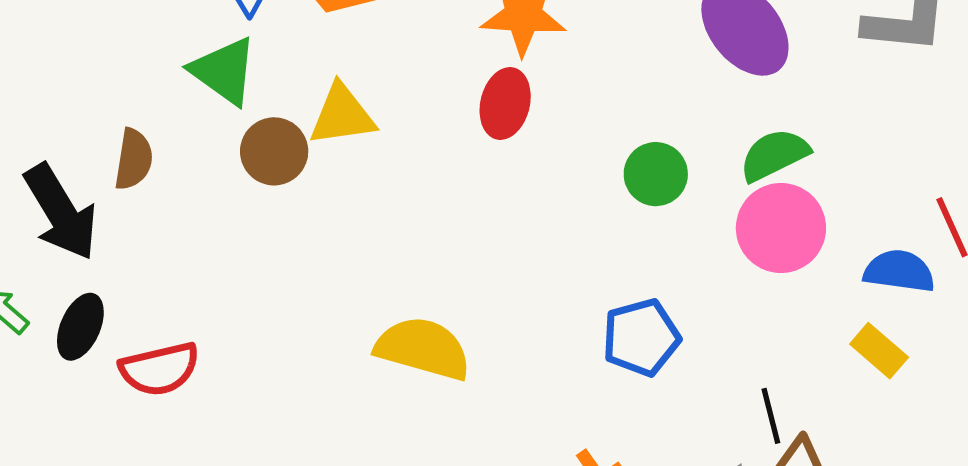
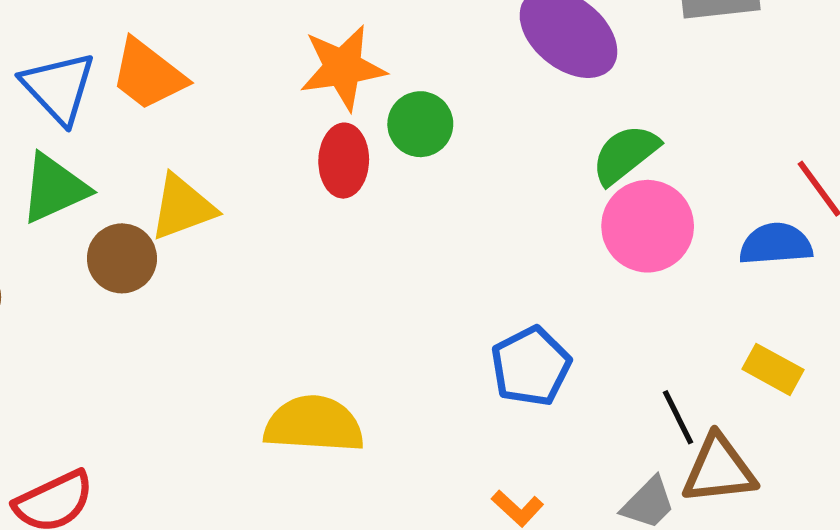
green triangle: (224, 71) -> (54, 188), turned -48
green circle: (656, 174) -> (420, 124), moved
yellow rectangle: (879, 351) -> (773, 369), moved

